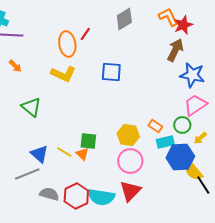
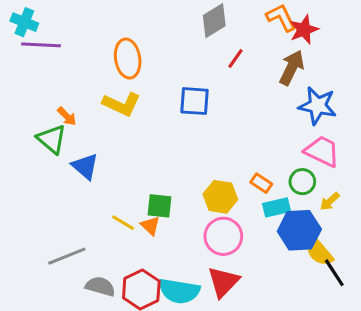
red line: (85, 34) -> (236, 59), moved
orange arrow: (15, 66) -> (67, 116), moved
pink trapezoid: (195, 105) -> (322, 151), turned 60
green triangle: (31, 107) -> (52, 139), moved
blue triangle: (39, 154) -> (85, 166), moved

